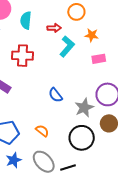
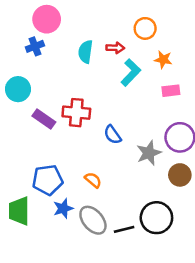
cyan semicircle: (26, 20) -> (85, 52), moved
red cross: (23, 56) -> (76, 113), moved
black circle: (82, 138) -> (156, 218), moved
blue star: (14, 160) -> (63, 208), moved

